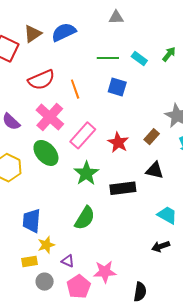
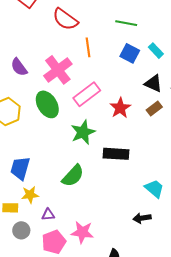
cyan rectangle: (139, 58) -> (156, 51), moved
red semicircle: (41, 80) -> (65, 19), moved, turned 48
black triangle: (155, 170) -> (153, 83), moved
purple triangle: (68, 261) -> (48, 215), turned -40

